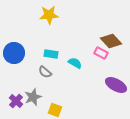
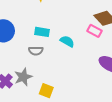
gray semicircle: (45, 72) -> (36, 51), turned -40

